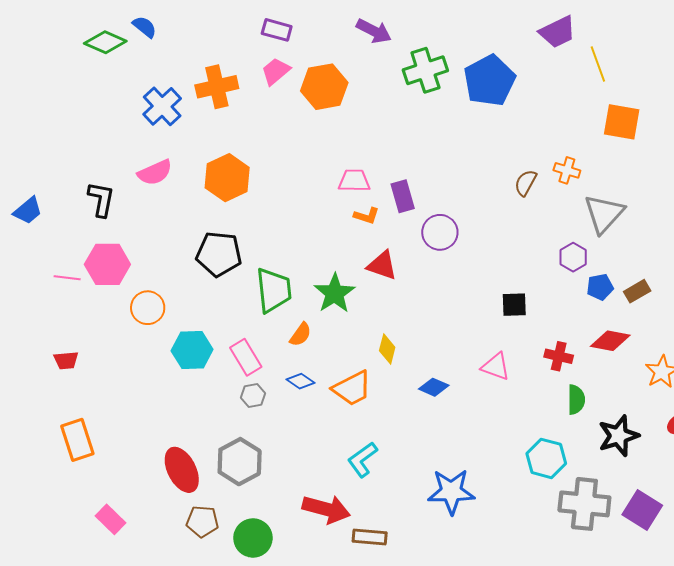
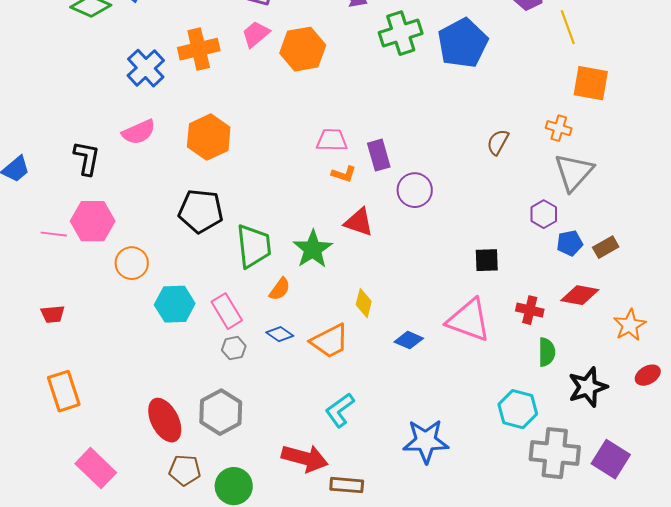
orange cross: (567, 170) -> (559, 128), moved
pink triangle: (496, 367) -> (469, 320), size x1.6
pink rectangle: (110, 519) -> (96, 468), size x1.4

